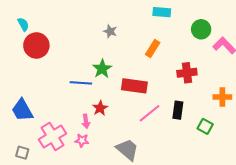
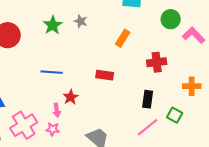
green star: (102, 69) -> (53, 25), moved
red rectangle: (134, 86) -> (105, 75), size x0.7
pink line: (150, 113) -> (148, 127), moved

